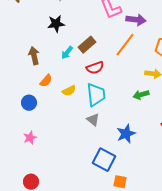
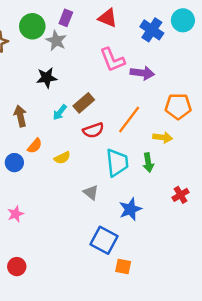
orange line: (125, 45) -> (129, 120), moved
cyan trapezoid: (96, 95) -> (117, 163), moved
green arrow: (141, 95) -> (148, 163), turned -84
blue circle: (29, 103) -> (14, 163), moved

